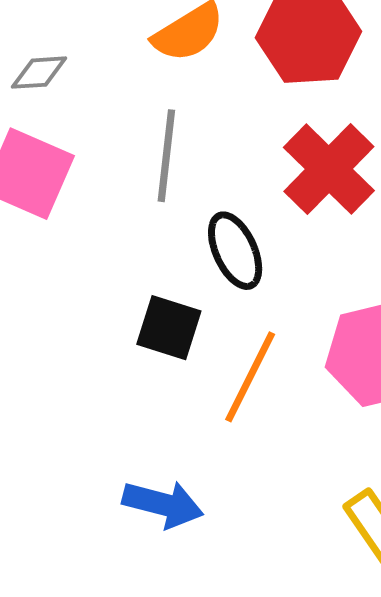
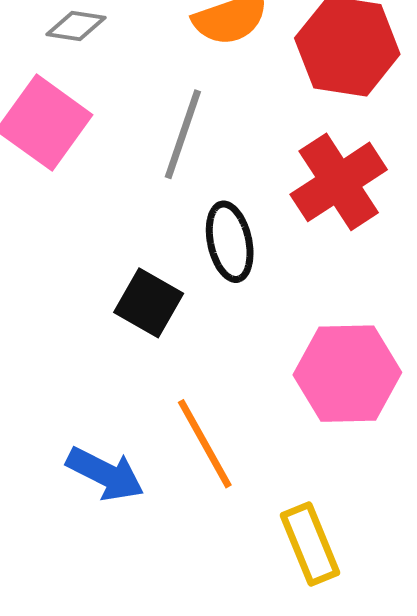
orange line: (250, 377) -> (205, 444), moved, turned -68

